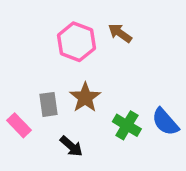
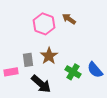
pink rectangle: (19, 125) -> (11, 72), turned -56
black arrow: (71, 146) -> (41, 84), size x1.5

